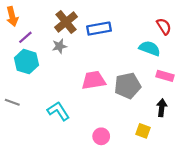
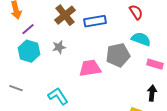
red semicircle: (164, 26) -> (136, 12), moved
gray star: (59, 46) -> (59, 47), moved
gray pentagon: (128, 86) -> (118, 55), moved

